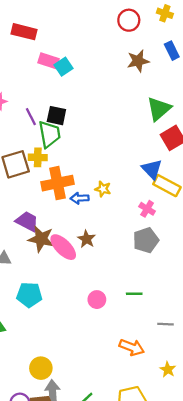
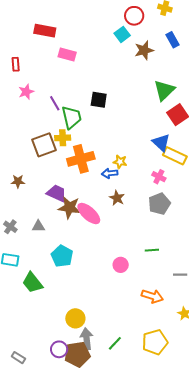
cyan square: (64, 67) -> (122, 34), moved
black square: (56, 116) -> (99, 100), moved
blue arrow: (80, 198) -> (110, 173), moved
brown star: (86, 239) -> (117, 198), moved
cyan pentagon: (29, 295) -> (62, 256), turned 30
pink circle: (97, 300) -> (121, 265), moved

